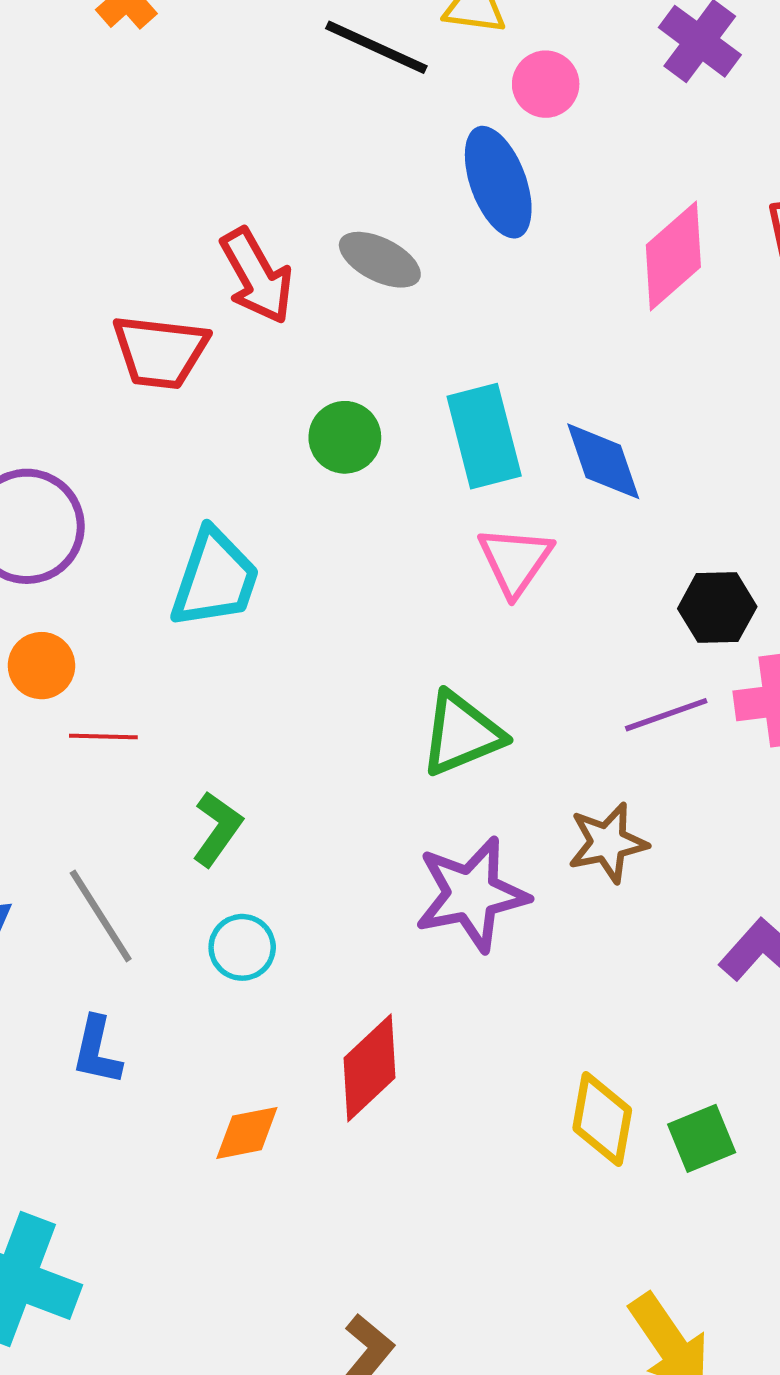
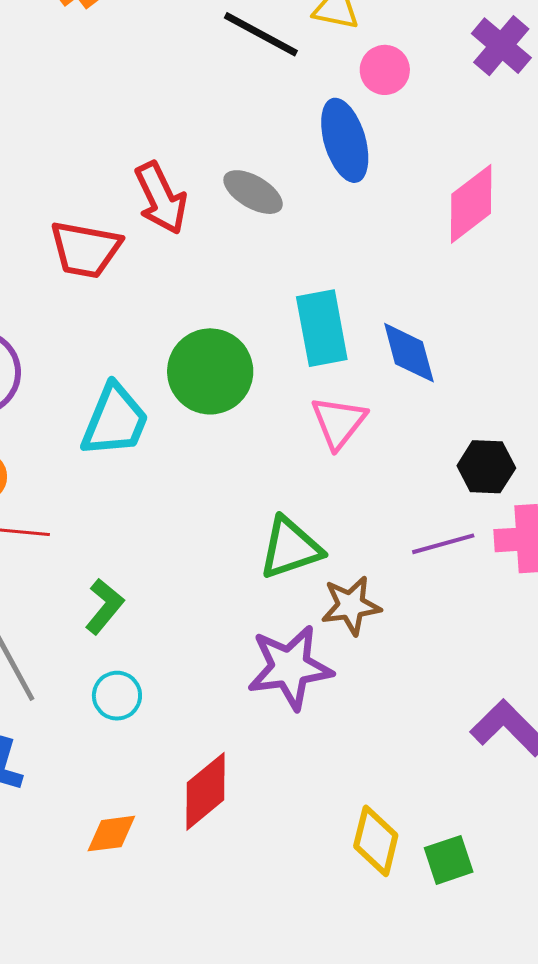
green circle: (345, 437) -> (210, 371), moved, size x1.6
brown star: (608, 843) -> (351, 606), moved

